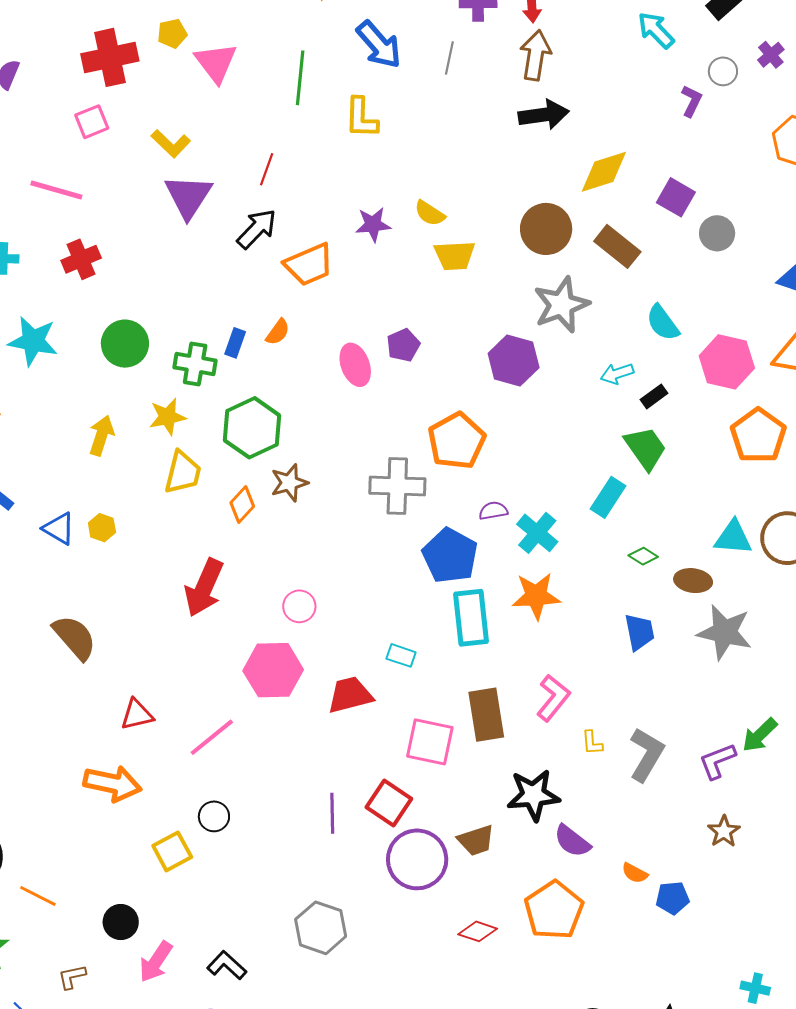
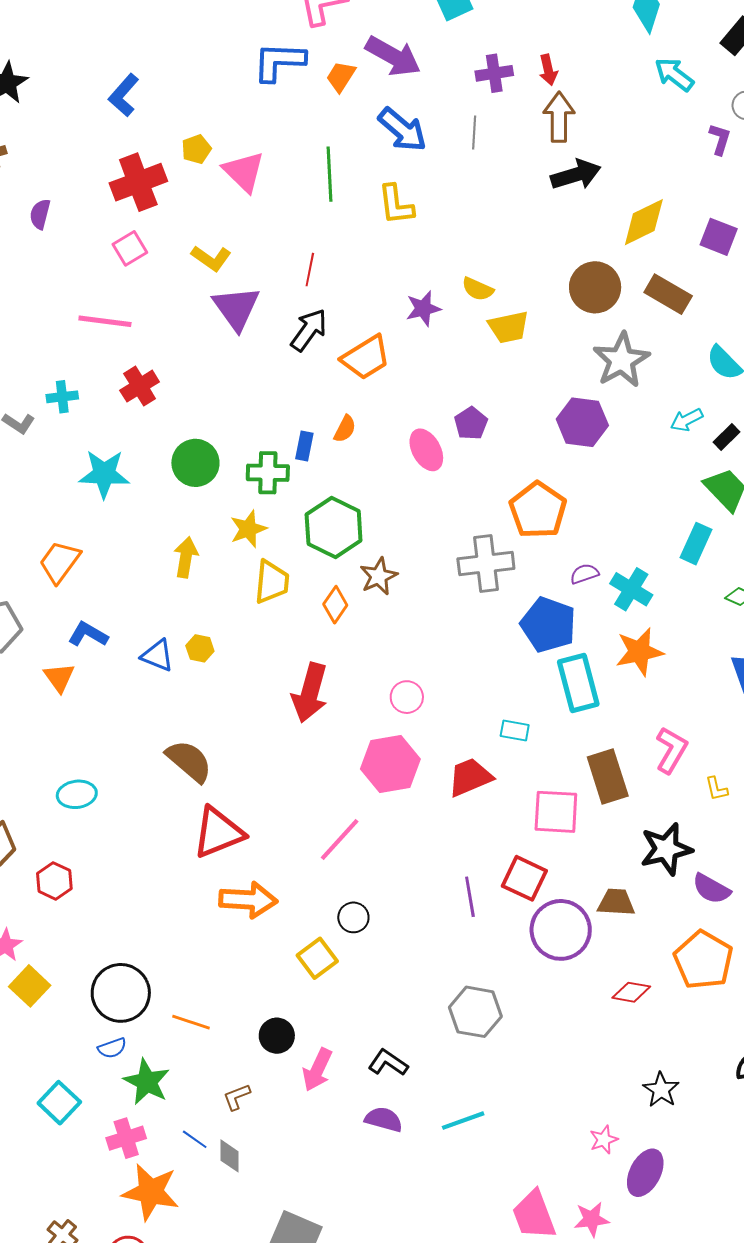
red triangle: (137, 715) -> (218, 832), moved, size x1.6
brown trapezoid: (476, 840) -> (616, 902), turned -150

